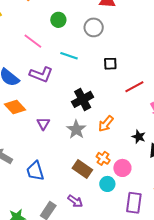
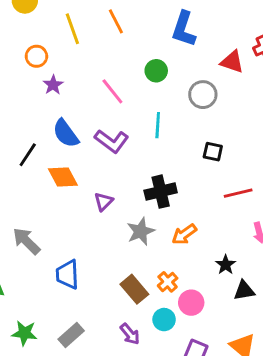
cyan line: (69, 56) -> (158, 125), turned 60
purple triangle: (43, 124) -> (104, 202), moved
purple arrow: (75, 201) -> (130, 334), moved

